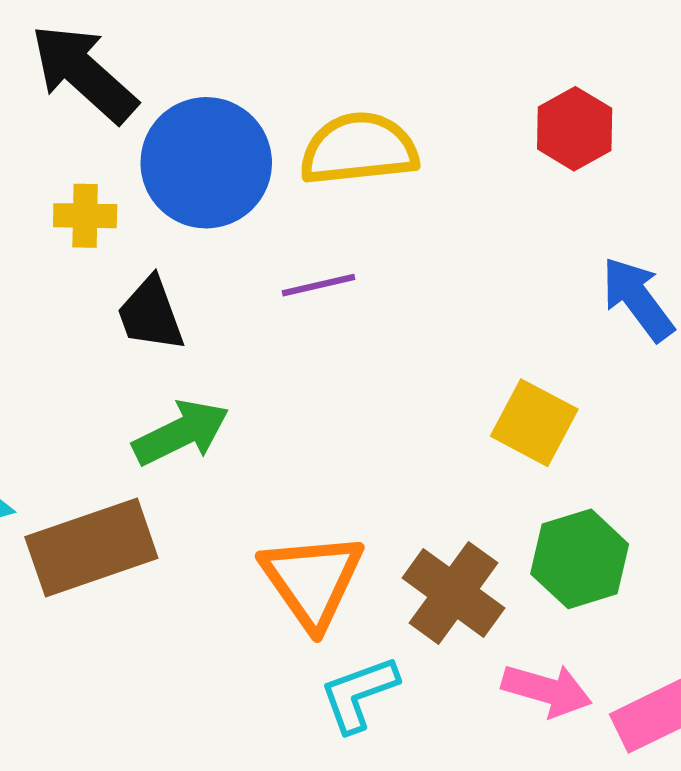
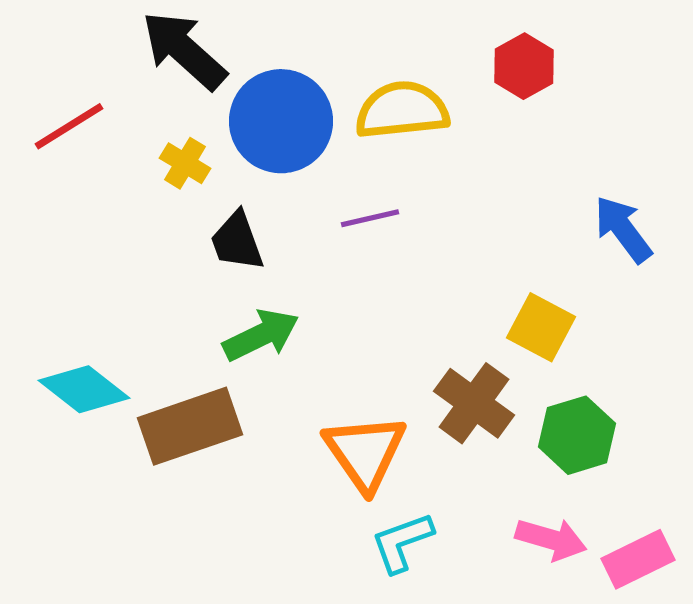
red hexagon: (575, 129) -> (524, 66), moved
yellow cross: (85, 216) -> (185, 163), turned 30
brown cross: (453, 593) -> (474, 403), moved

